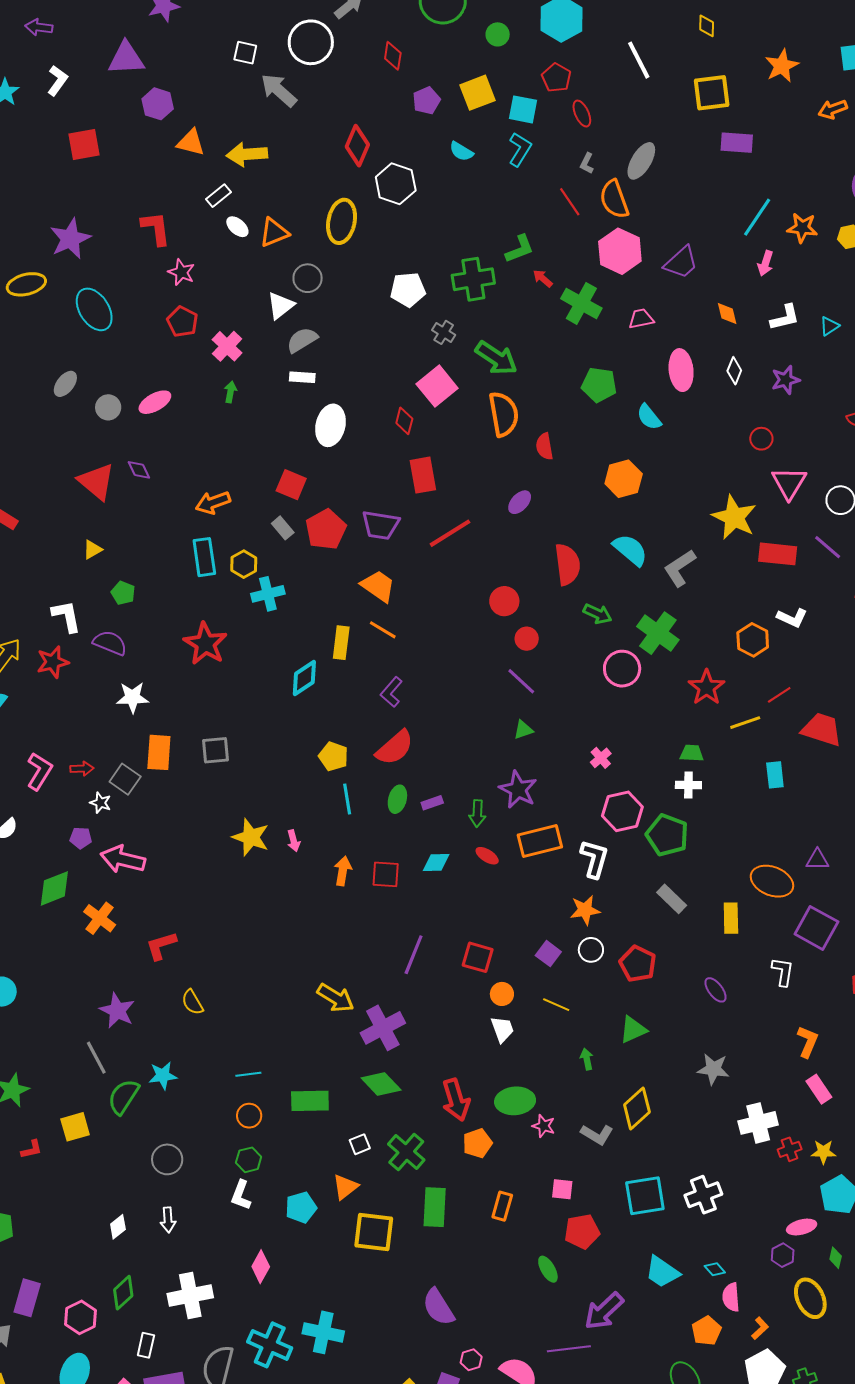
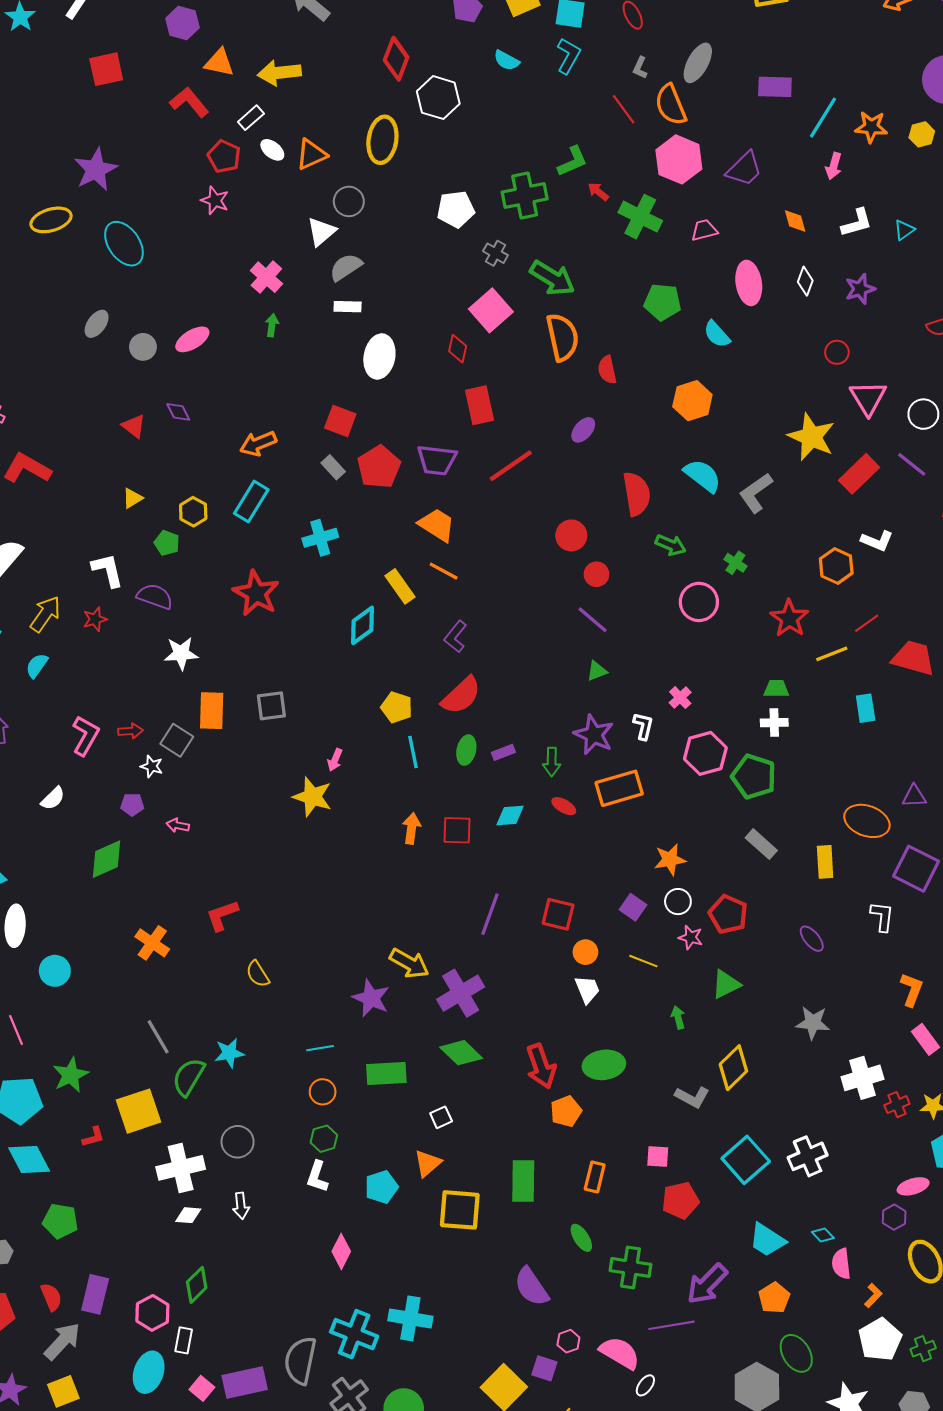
purple rectangle: (737, 143) -> (775, 87), moved
red L-shape: (156, 228) -> (189, 102), moved, turned -30
red pentagon: (182, 322) -> (224, 156), moved
red triangle: (96, 482) -> (134, 426), size x0.6
red rectangle: (778, 554) -> (859, 474), turned -48
cyan rectangle: (204, 557) -> (251, 502), turned 42
yellow hexagon: (244, 564) -> (193, 512), moved
green cross: (658, 633) -> (735, 563), size x0.5
yellow rectangle: (341, 643) -> (400, 586), turned -40
red star: (53, 662) -> (95, 619), size x0.7
pink arrow: (294, 841) -> (335, 760), moved, turned 40
pink arrow: (123, 859) -> (178, 825), size x0.5
white L-shape: (594, 859) -> (643, 726), moved, size x0.7
orange cross: (100, 918) -> (152, 943), moved
purple star: (117, 1011) -> (371, 998), moved
pink star: (544, 1126) -> (691, 937), moved
yellow square: (75, 1127) -> (138, 1111), size x1.4
green cross: (406, 1152) -> (630, 1267), moved, turned -30
cyan square: (645, 1196) -> (746, 1160), turned -30
white diamond: (118, 1227) -> (188, 1215), turned 45
green ellipse: (548, 1269) -> (581, 1238), moved
white cross: (190, 1296) -> (181, 1168), moved
orange pentagon: (706, 1331) -> (774, 1298), moved
white rectangle: (146, 1345) -> (184, 1340), moved

